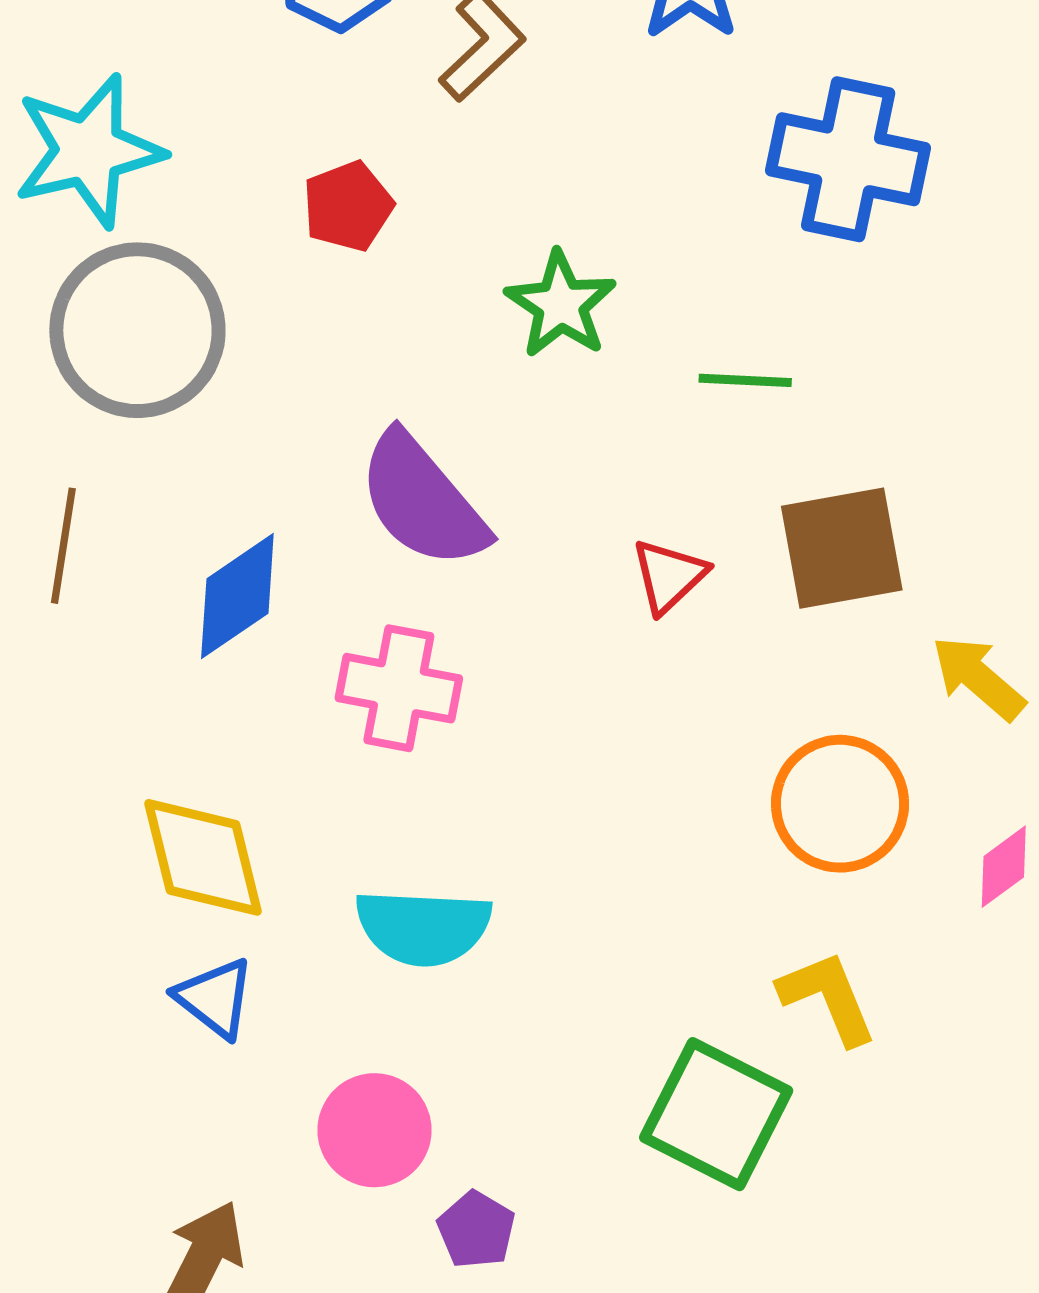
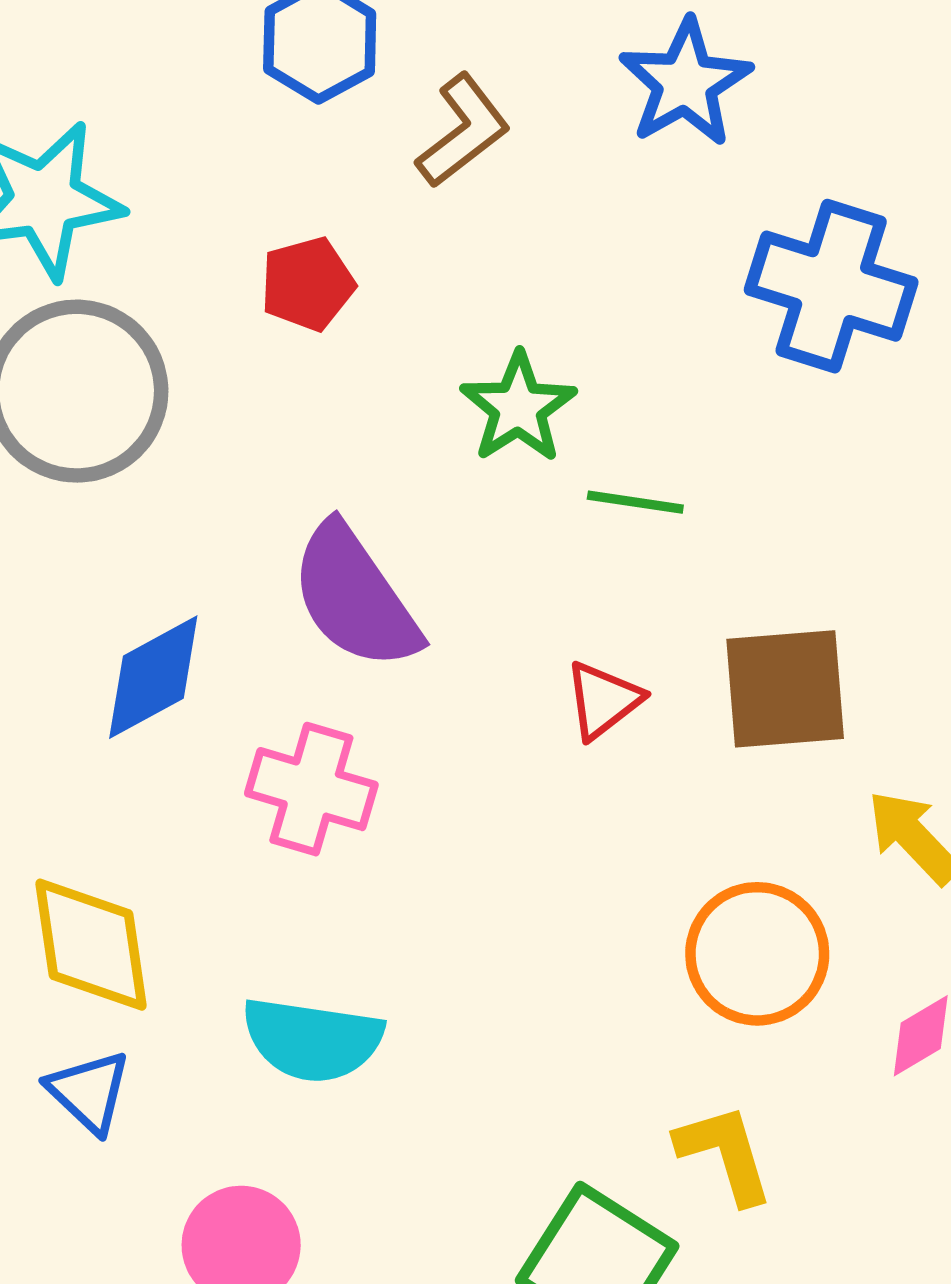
green line: (745, 380) -> (635, 502), moved

